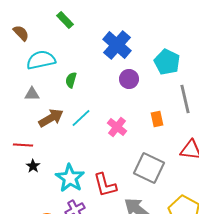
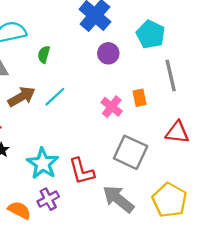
pink cross: (117, 127) -> (112, 107), moved

